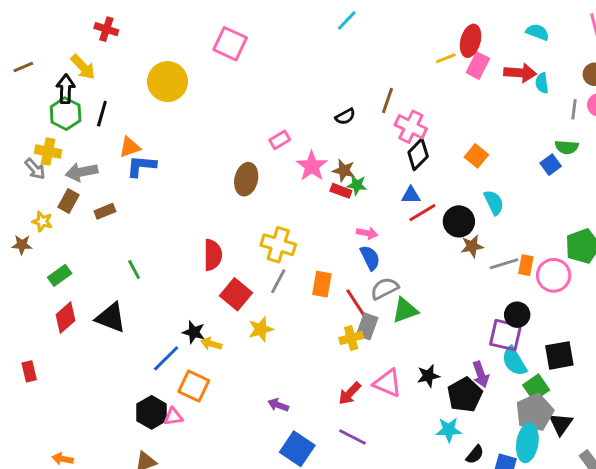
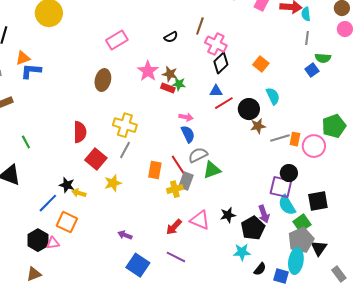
gray line: (574, 109) -> (307, 38), moved
pink rectangle: (280, 140) -> (117, 40), moved, size x1.5
orange rectangle: (322, 284) -> (155, 170), moved

